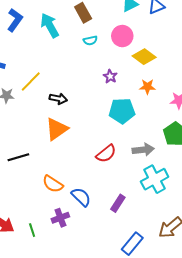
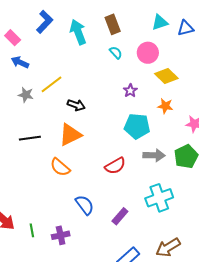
cyan semicircle: (90, 41) -> (116, 53), turned -128
gray arrow: (143, 150) -> (154, 155), moved
black line: (18, 157) -> (30, 138), moved
orange semicircle: (53, 184) -> (60, 167), moved
purple cross: (60, 218) -> (61, 235), moved

